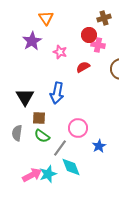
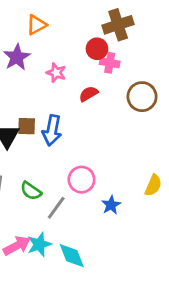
orange triangle: (46, 18) -> (36, 25), turned 35
brown cross: (104, 18) -> (118, 25), size x1.5
brown square: (39, 118) -> (27, 126), moved
cyan diamond: (71, 167) -> (72, 256), moved

